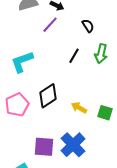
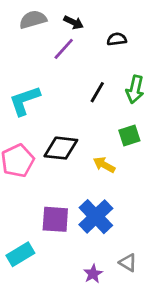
black semicircle: (88, 26) -> (117, 39), moved, turned -64
black diamond: (48, 96) -> (61, 148), turned 40
green square: (105, 113) -> (129, 136), moved, turned -35

